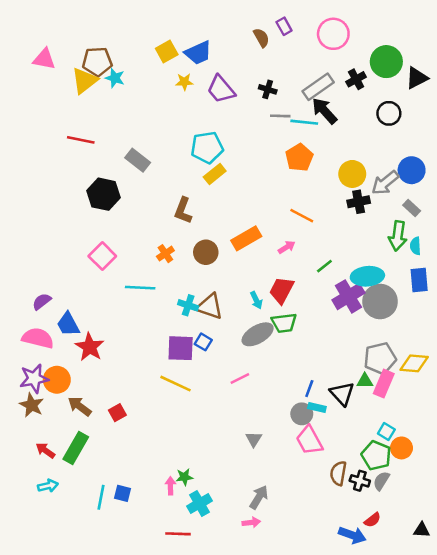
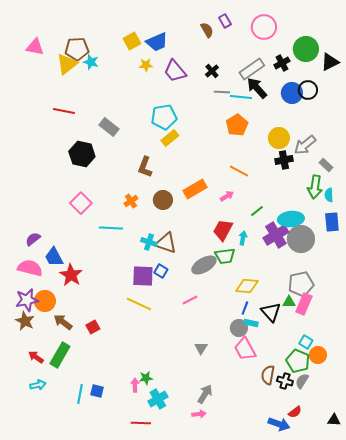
black cross: (268, 89) -> (212, 71), turned 32
blue circle: (412, 170) -> (292, 93), moved
cyan arrow: (256, 300) -> (243, 238), moved, turned -144
yellow diamond: (414, 363) -> (247, 286), moved

